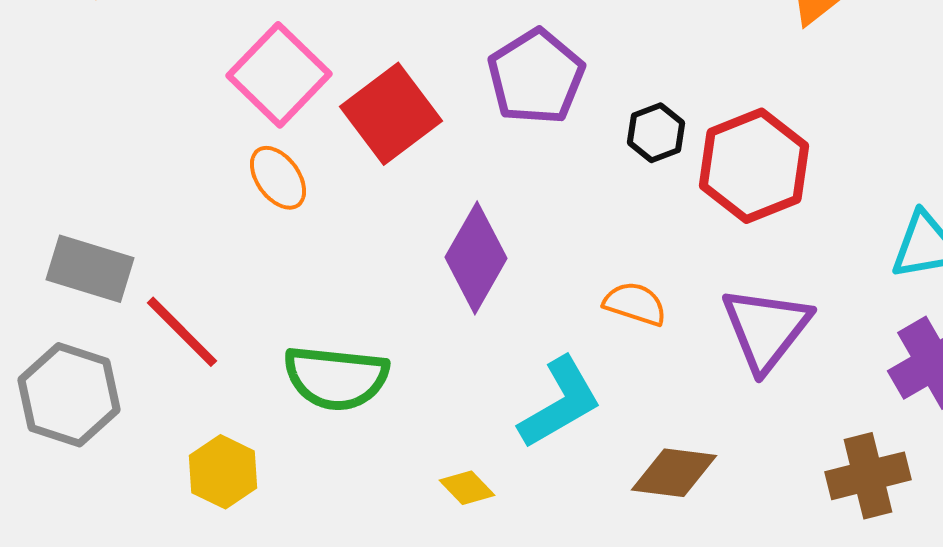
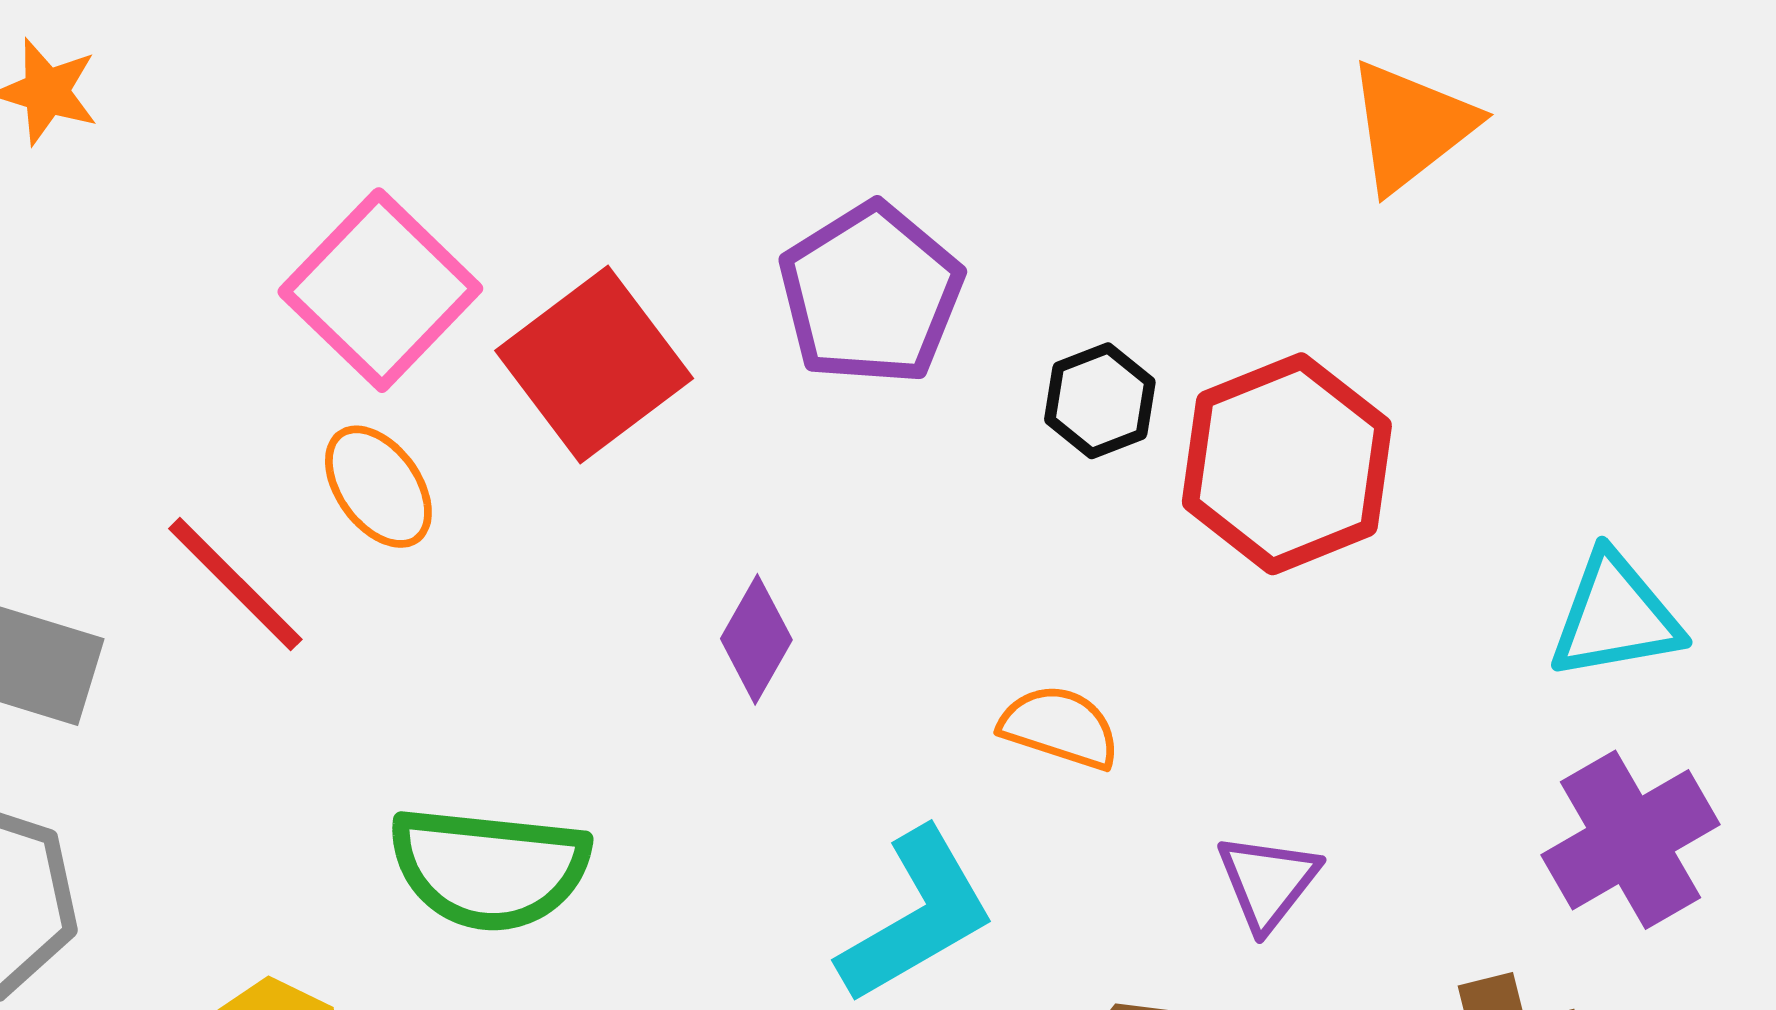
purple diamond: (476, 258) -> (756, 639), size x0.6
purple triangle: (766, 329) -> (1268, 882), moved, size x0.6
red line: (182, 332) -> (235, 584), moved

